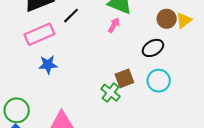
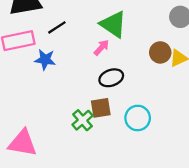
black ellipse: (153, 48) -> (111, 78), moved
blue star: (48, 65) -> (45, 60), moved

